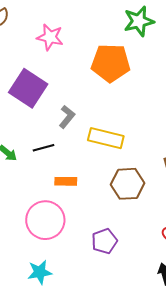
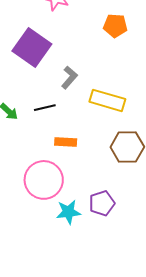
orange pentagon: (111, 63) -> (115, 26), size x0.6
cyan star: (40, 272) -> (68, 212), moved

